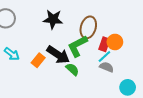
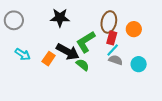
brown ellipse: (88, 27) -> (109, 22), moved
orange circle: (115, 42) -> (134, 29), moved
cyan circle: (128, 87) -> (139, 64), moved

